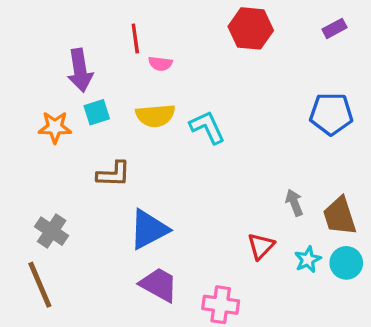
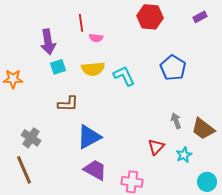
blue pentagon: (331, 114) -> (173, 68), moved, turned 30
orange star: (55, 127) -> (13, 79), moved
brown trapezoid: (340, 216) -> (203, 129), turned -35
cyan circle: (346, 263) -> (207, 182), moved

